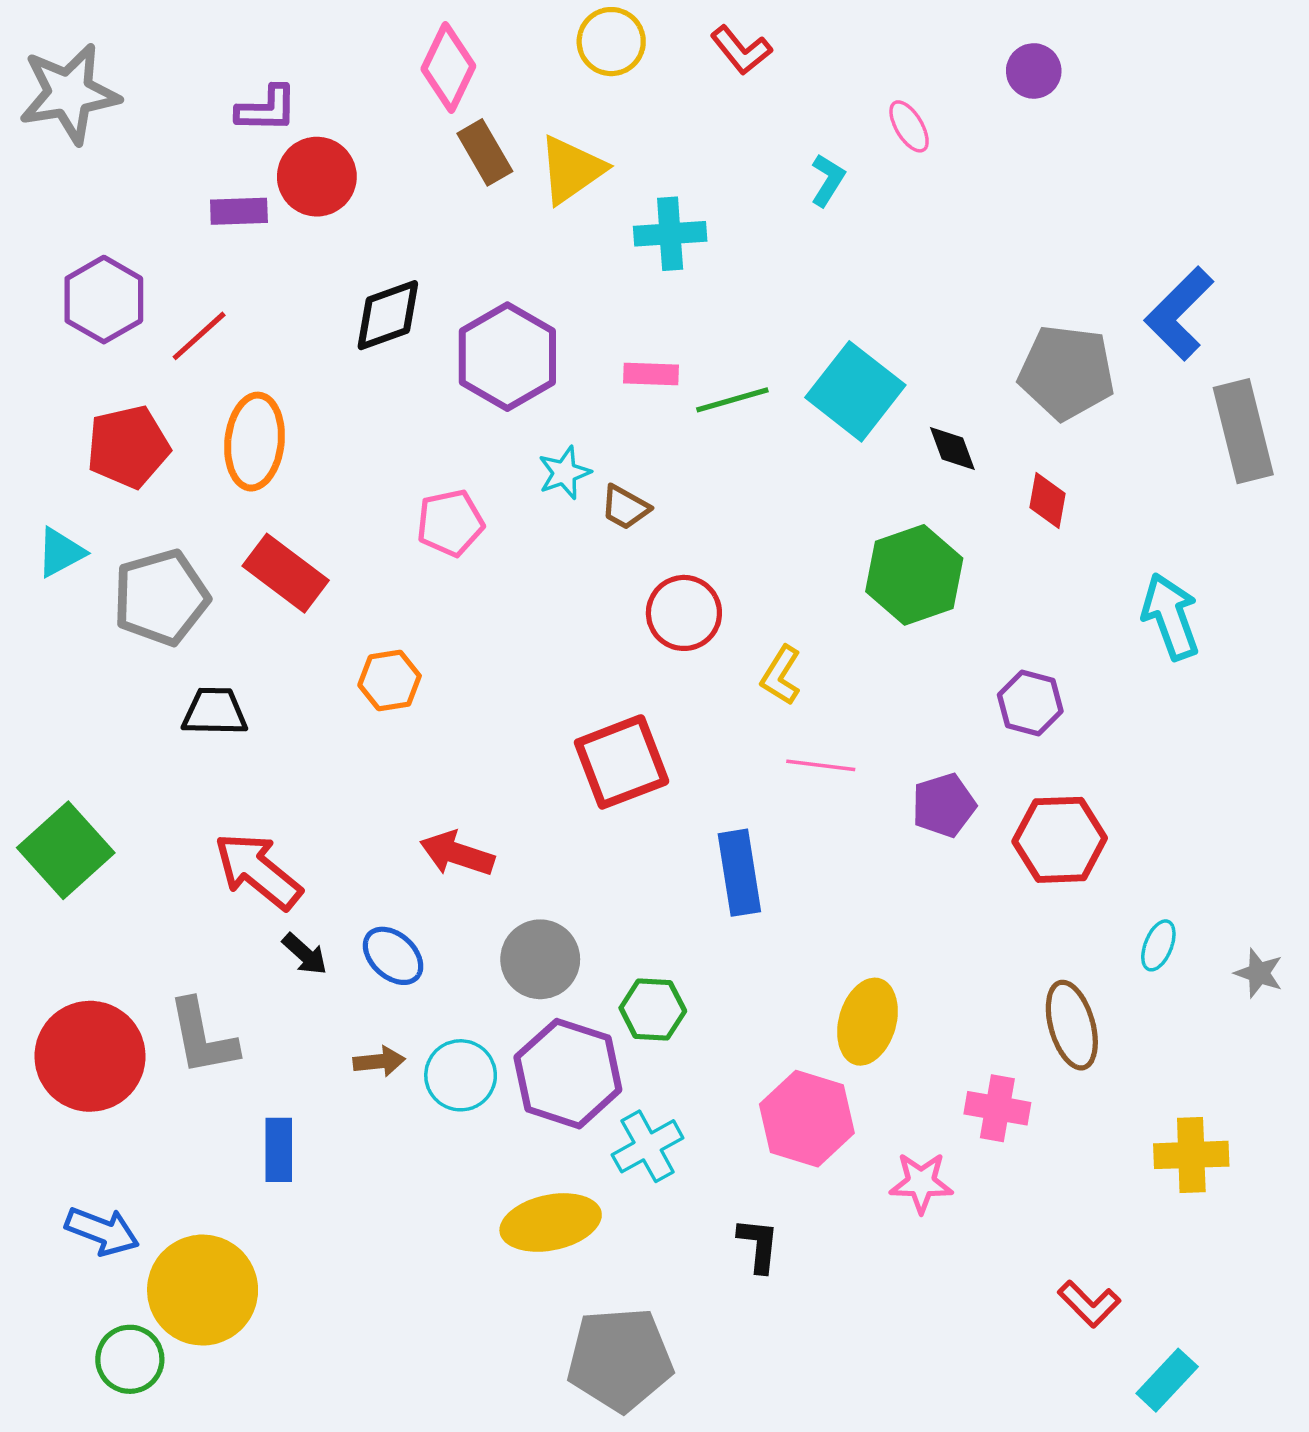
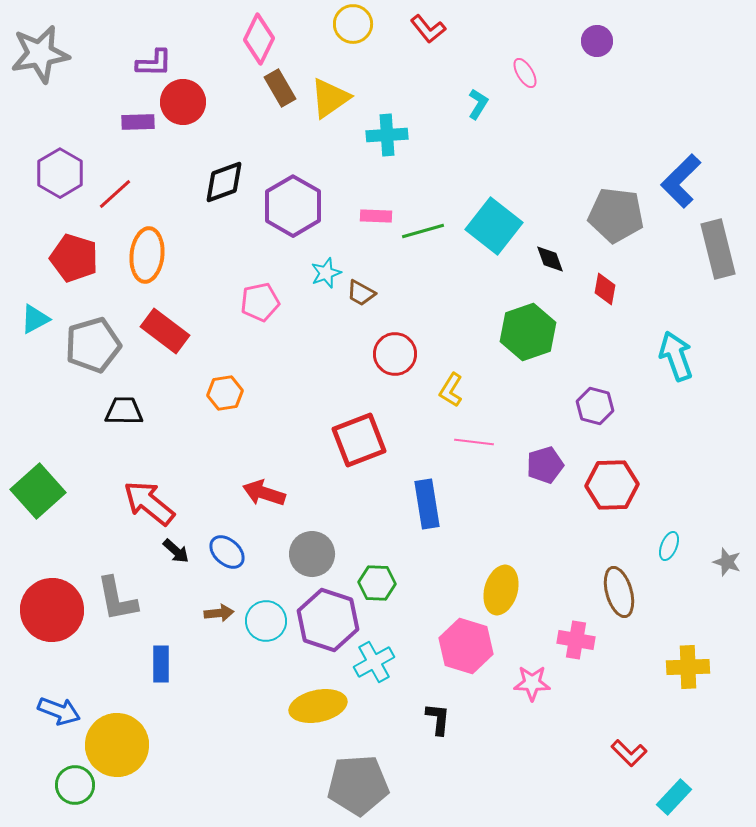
red pentagon: (128, 447) -> (74, 258), turned 30

